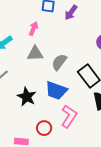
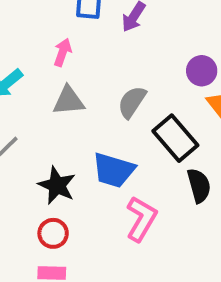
gray semicircle: (59, 62) -> (132, 102), moved
red circle: (44, 128) -> (53, 233), moved

